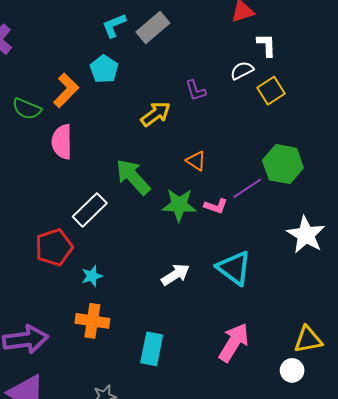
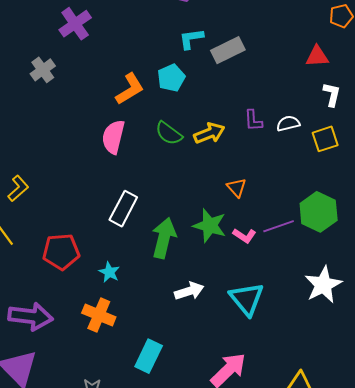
white semicircle: (242, 70) -> (288, 123), moved
green semicircle: (27, 109) -> (169, 133), moved
green arrow: (133, 177) -> (164, 238), moved, turned 42
white rectangle: (90, 210) -> (123, 209), turned -32
red pentagon: (54, 247) -> (61, 252), moved
cyan star: (92, 276) -> (109, 272), turned 30

